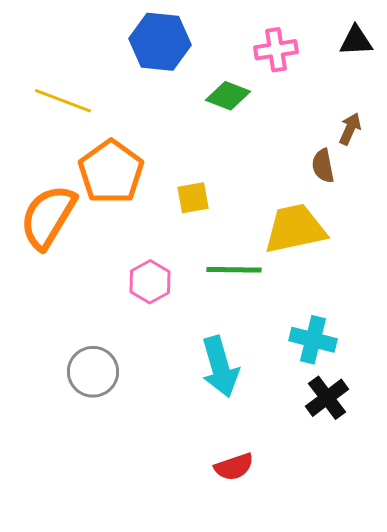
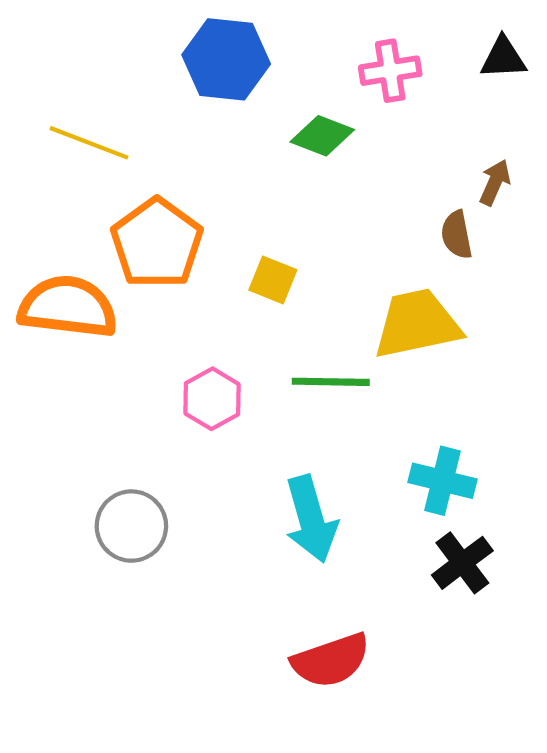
yellow square: (193, 198) -> (273, 280), turned 32
orange semicircle: (48, 217) -> (68, 307), turned 66
red semicircle: (234, 467) -> (331, 660), size x1.4

